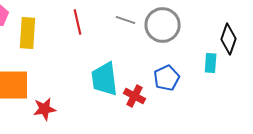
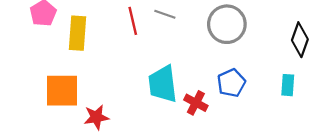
gray line: (126, 20) -> (165, 14), moved
cyan rectangle: (211, 63) -> (288, 85), moved

